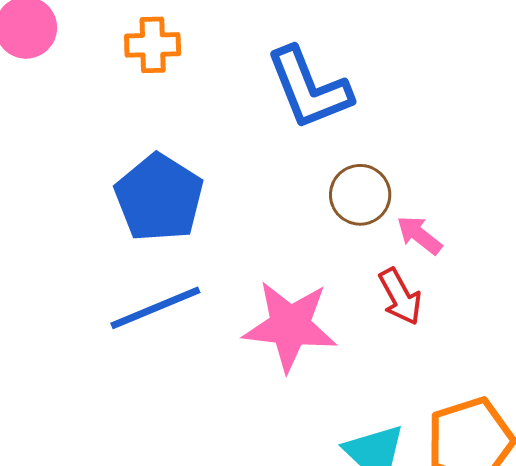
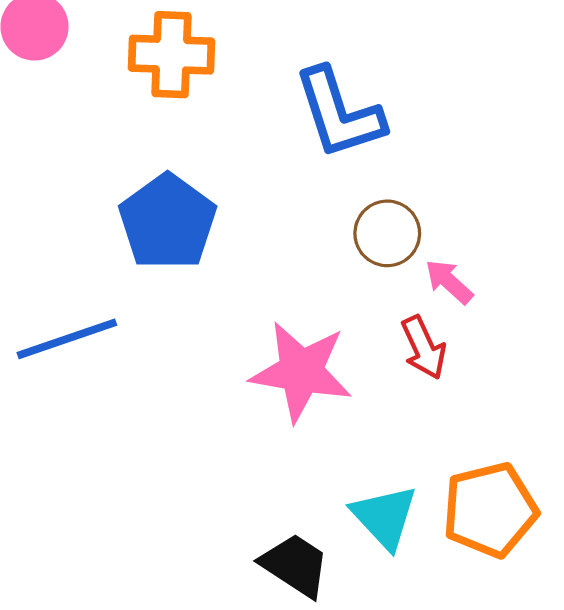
orange cross: (153, 45) -> (171, 55), size x1.4
blue line: (155, 308) -> (67, 339), moved

